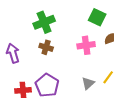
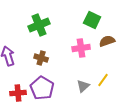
brown cross: (46, 47) -> (41, 58), moved

